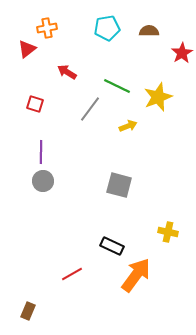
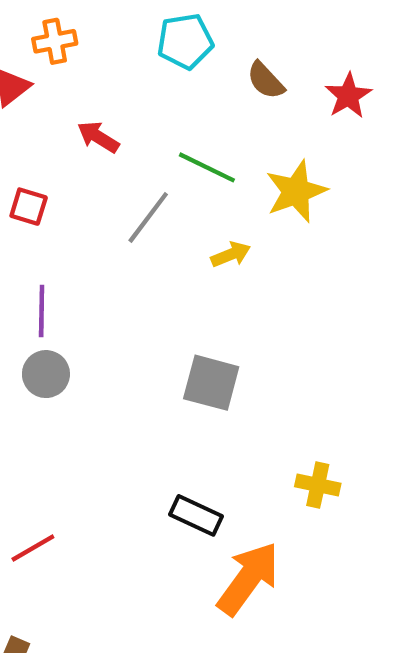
brown semicircle: (149, 31) -> (266, 80), moved, turned -132
red line: (72, 274) -> (33, 548), moved

